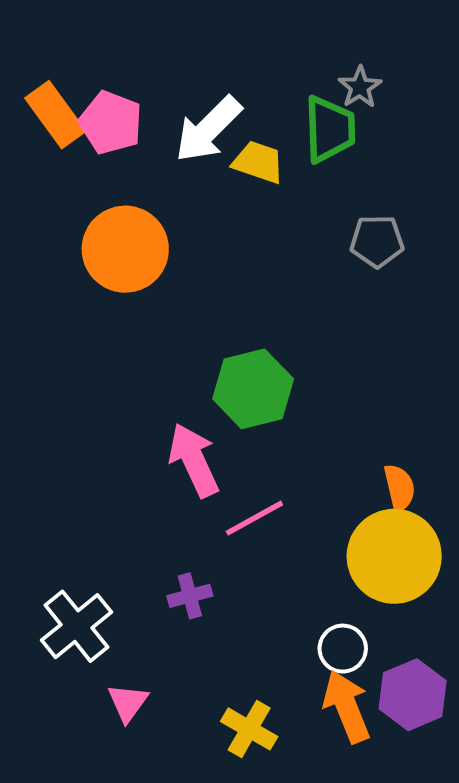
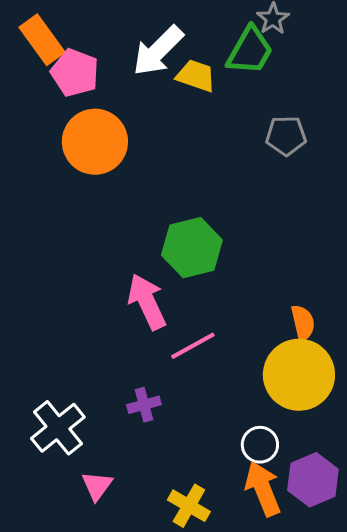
pink pentagon: (111, 123) -> (75, 73), moved
green trapezoid: (330, 129) -> (250, 51), turned 32

